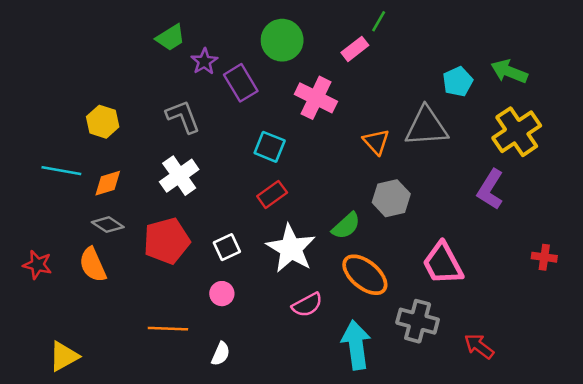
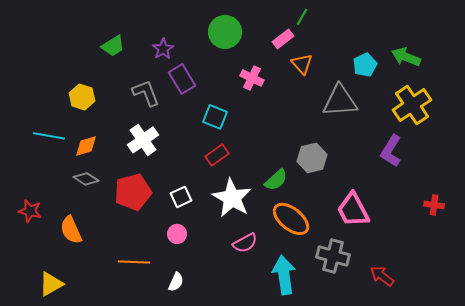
green trapezoid: (170, 38) -> (113, 46), moved
purple rectangle: (241, 83) -> (182, 79), moved
pink cross: (316, 98) -> (252, 78), size x0.7
orange triangle: (376, 142) -> (302, 64), moved
orange semicircle: (93, 265) -> (71, 230), moved

